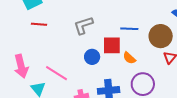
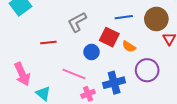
red line: (39, 24) -> (48, 42), moved
red square: (112, 45) -> (109, 37), turned 36
pink line: (56, 73) -> (74, 74), moved

